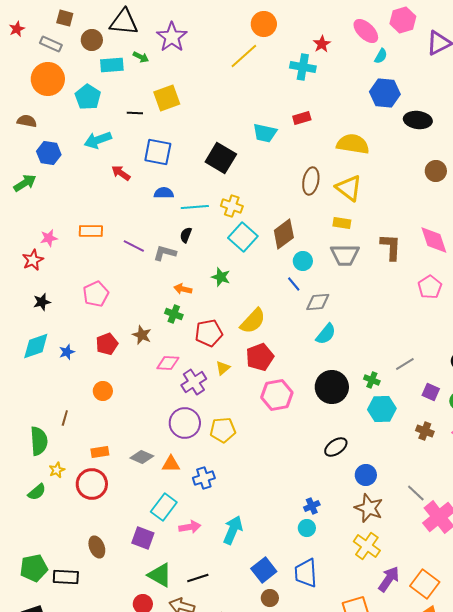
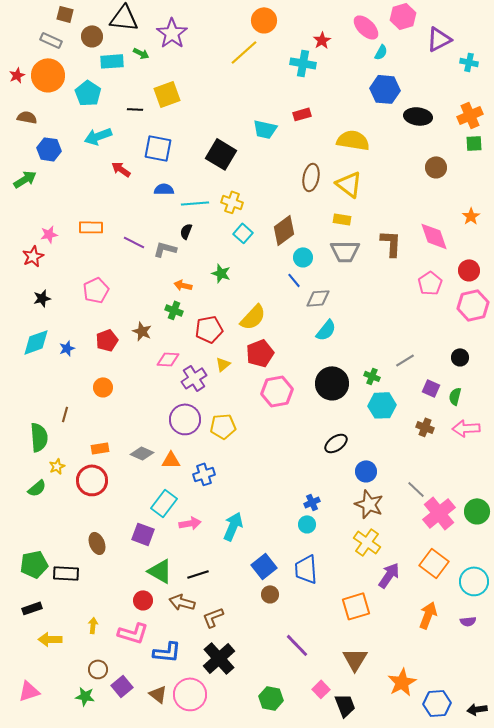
red star: (17, 29) -> (17, 75), moved
cyan square: (243, 237) -> (243, 233), size x0.7
orange square: (425, 584) -> (434, 563), moved

